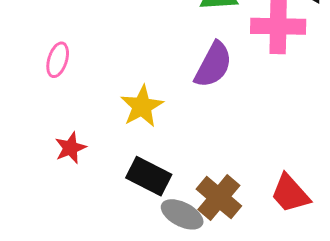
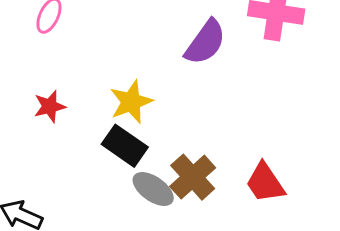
yellow star: (142, 106) -> (131, 102), moved

